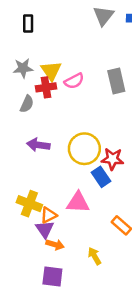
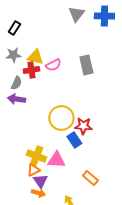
black rectangle: (28, 23) -> (14, 28), moved, turned 32
yellow triangle: (51, 71) -> (35, 57), turned -42
purple arrow: (38, 145) -> (16, 99), moved
yellow cross: (29, 204) -> (36, 156), moved
purple triangle: (45, 229) -> (40, 181), moved

